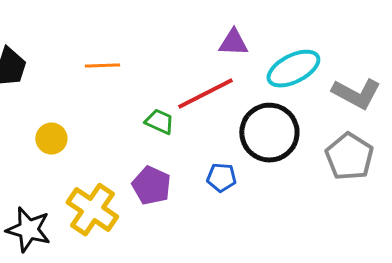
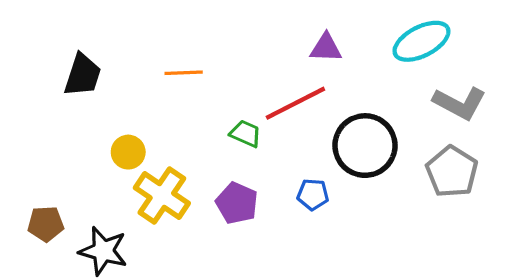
cyan ellipse: (293, 69) -> (421, 41), moved
yellow cross: (92, 210) -> (162, 196), moved

